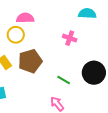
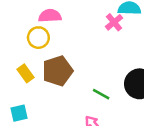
pink cross: (70, 38) -> (114, 22), moved, turned 32

